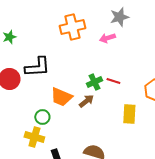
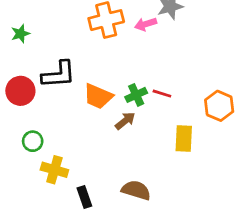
pink arrow: (107, 38) -> (146, 24), moved
orange trapezoid: (61, 97) -> (98, 96), moved
green circle: (42, 117) -> (33, 141), moved

